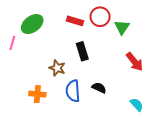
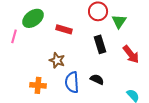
red rectangle: (75, 21) -> (64, 29), moved
black rectangle: (82, 51) -> (100, 44), moved

